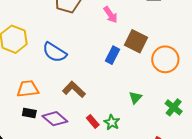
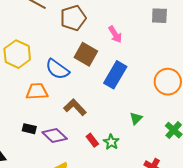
brown square: (136, 41) -> (86, 54), moved
blue rectangle: (112, 55) -> (115, 75), size x1.5
orange trapezoid: (28, 89) -> (37, 91), moved

